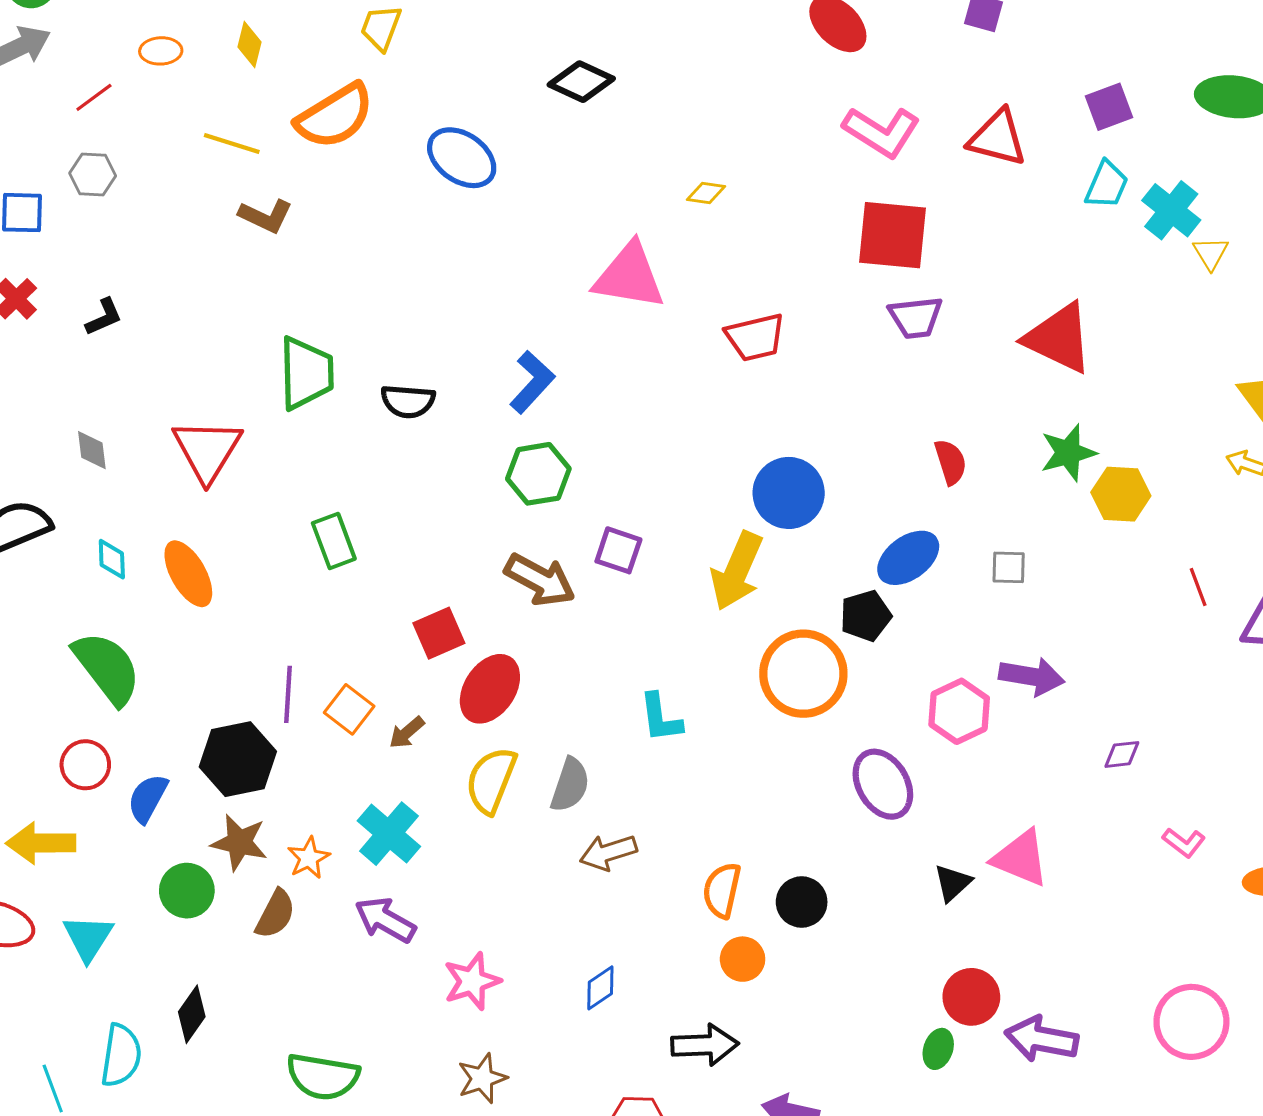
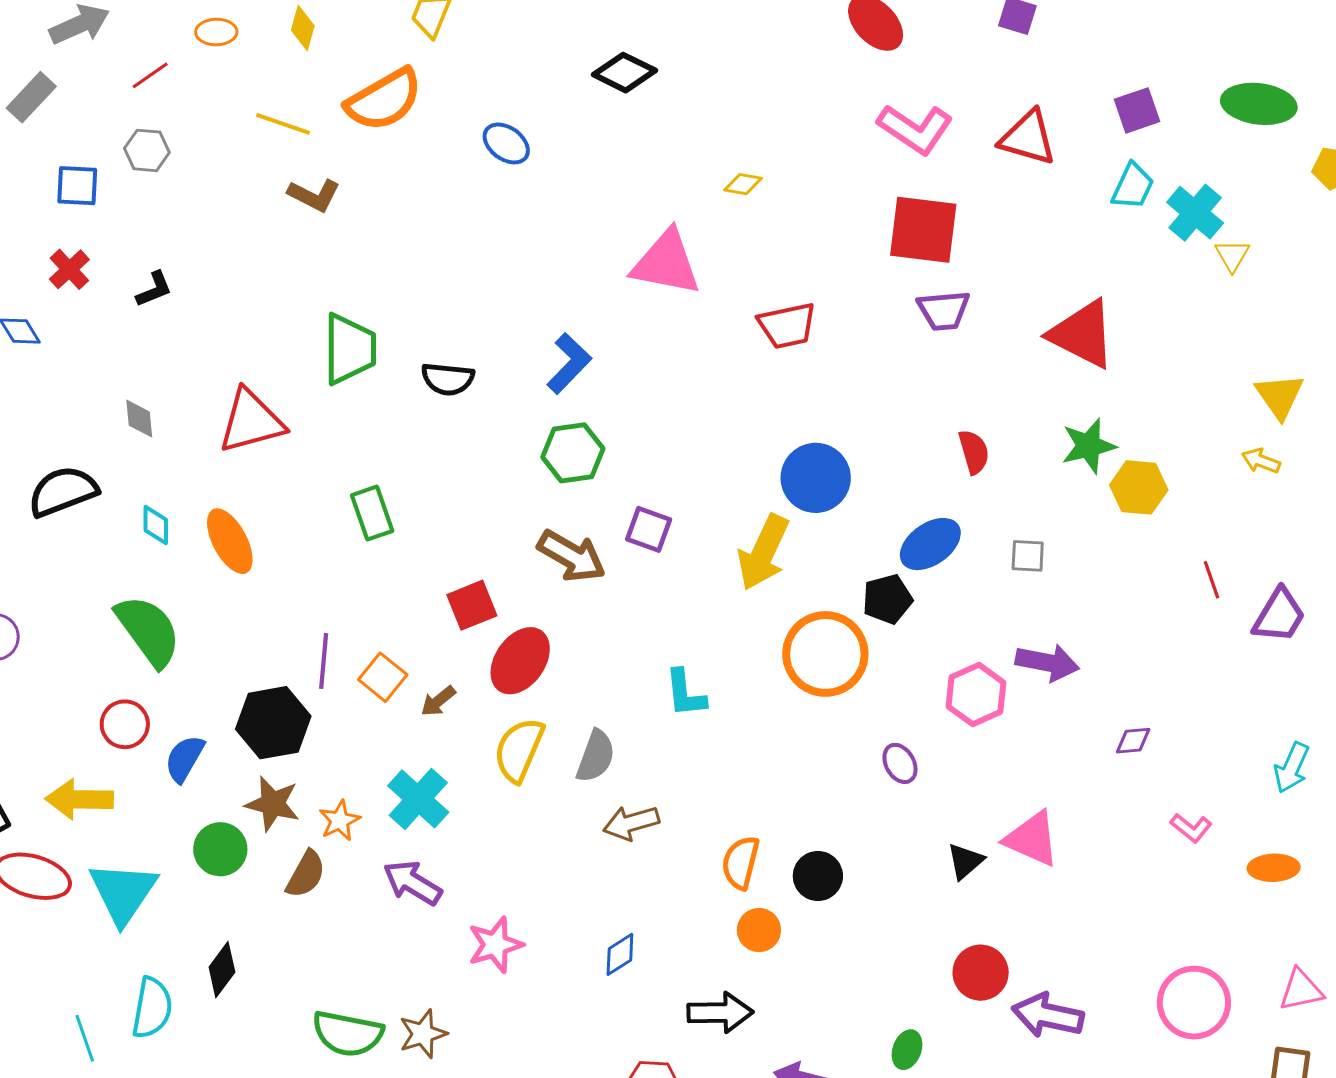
blue ellipse: (462, 158) -> (506, 143), size x0.7
red triangle: (207, 450) -> (251, 421), turned 42
purple ellipse: (883, 784) -> (900, 763), size x0.6
cyan triangle: (88, 938) -> (123, 893), size x1.4
green ellipse: (938, 1049) -> (907, 1050), moved
brown star: (482, 1078) -> (423, 1034), moved

